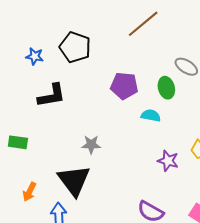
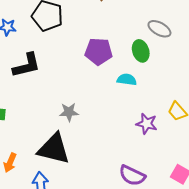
black triangle: (74, 180) -> (54, 149), turned -36

